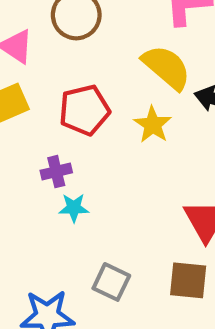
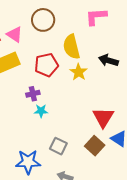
yellow semicircle: (166, 67) -> (72, 47), moved, turned -145
brown square: (188, 280) -> (95, 146), turned 36

